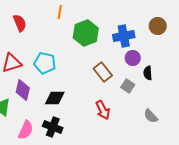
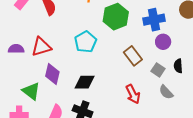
cyan pentagon: (45, 63) -> (86, 42), moved, turned 30
black semicircle: (148, 73) -> (178, 66), moved
gray semicircle: (151, 116) -> (166, 92), moved

